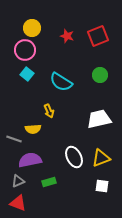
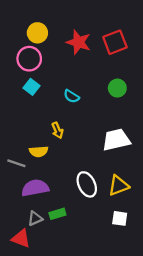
red star: (67, 36) -> (79, 42), size x1.5
cyan semicircle: (61, 82) -> (72, 96), size x0.6
gray triangle: (18, 181) -> (35, 218), moved

